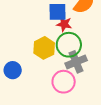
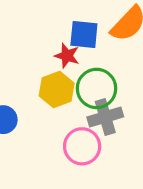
red star: (64, 24) -> (67, 56), moved

